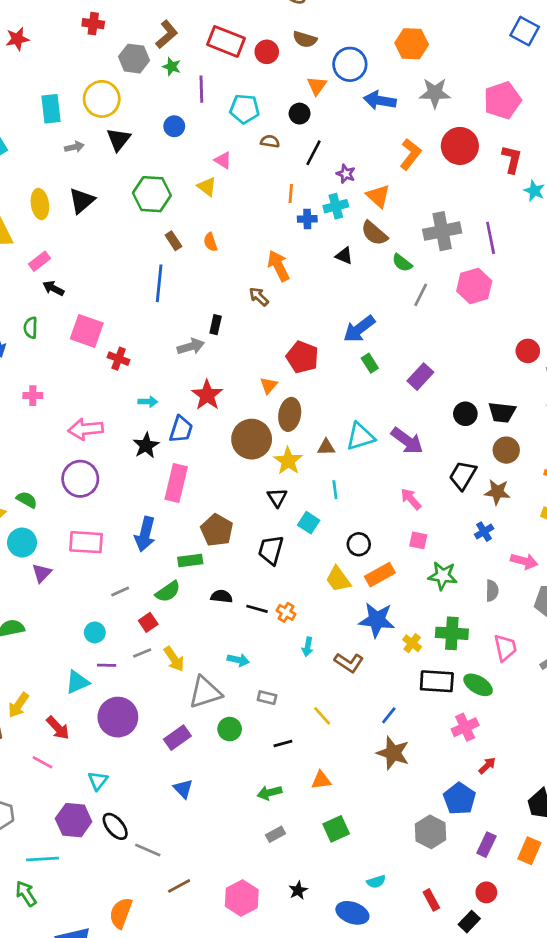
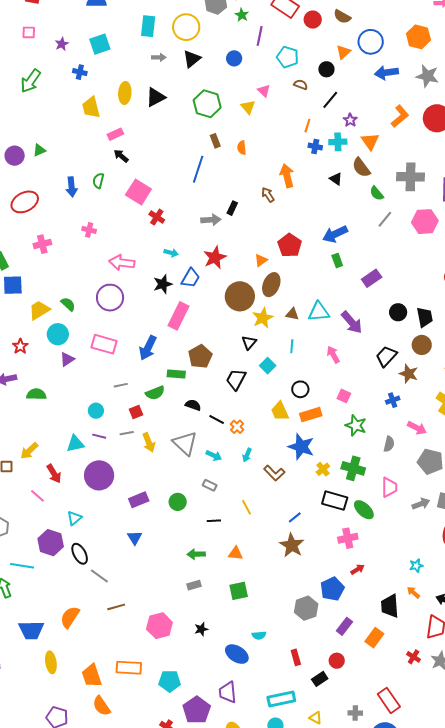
blue arrow: (380, 100) -> (386, 73), turned -30
black trapezoid: (502, 412) -> (425, 317), turned -120
pink arrow: (411, 499) -> (333, 355), moved
cyan arrow: (238, 660) -> (214, 455), moved
gray triangle: (205, 692) -> (185, 443), moved, turned 48

